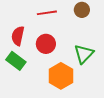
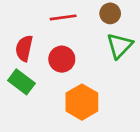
green triangle: (84, 54) -> (120, 46), moved

